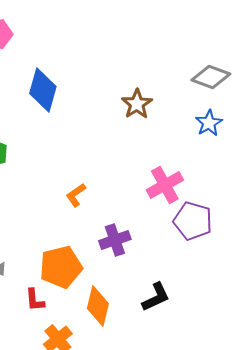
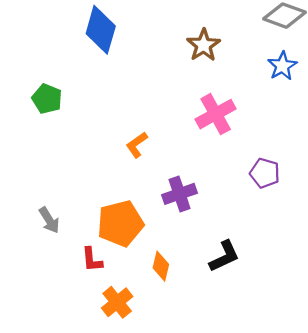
pink cross: (165, 185) -> (216, 114), moved
purple pentagon: (193, 221) -> (265, 173), size x0.7
orange diamond: (98, 306) -> (161, 266), size x0.7

